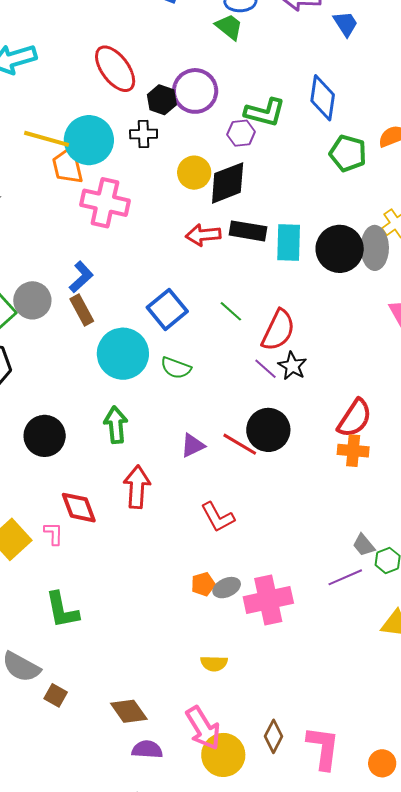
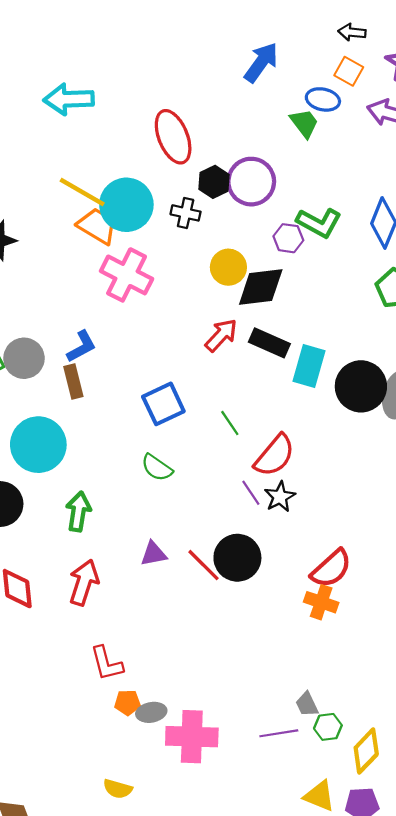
orange trapezoid: (68, 166) -> (97, 226), turned 120
red arrow: (203, 235) -> (221, 335), turned 124
cyan circle: (123, 354) -> (38, 445), moved
red L-shape: (218, 517) -> (107, 663), moved

